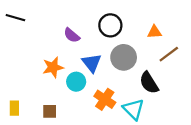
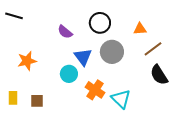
orange star: (53, 67) -> (27, 61), moved
black semicircle: (149, 83) -> (159, 75), moved
brown square: (50, 111) -> (37, 101), moved

